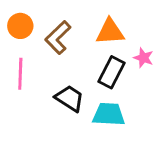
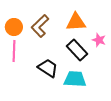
orange circle: (20, 26) -> (14, 27), moved
black rectangle: (112, 72) -> (77, 50), turned -70

